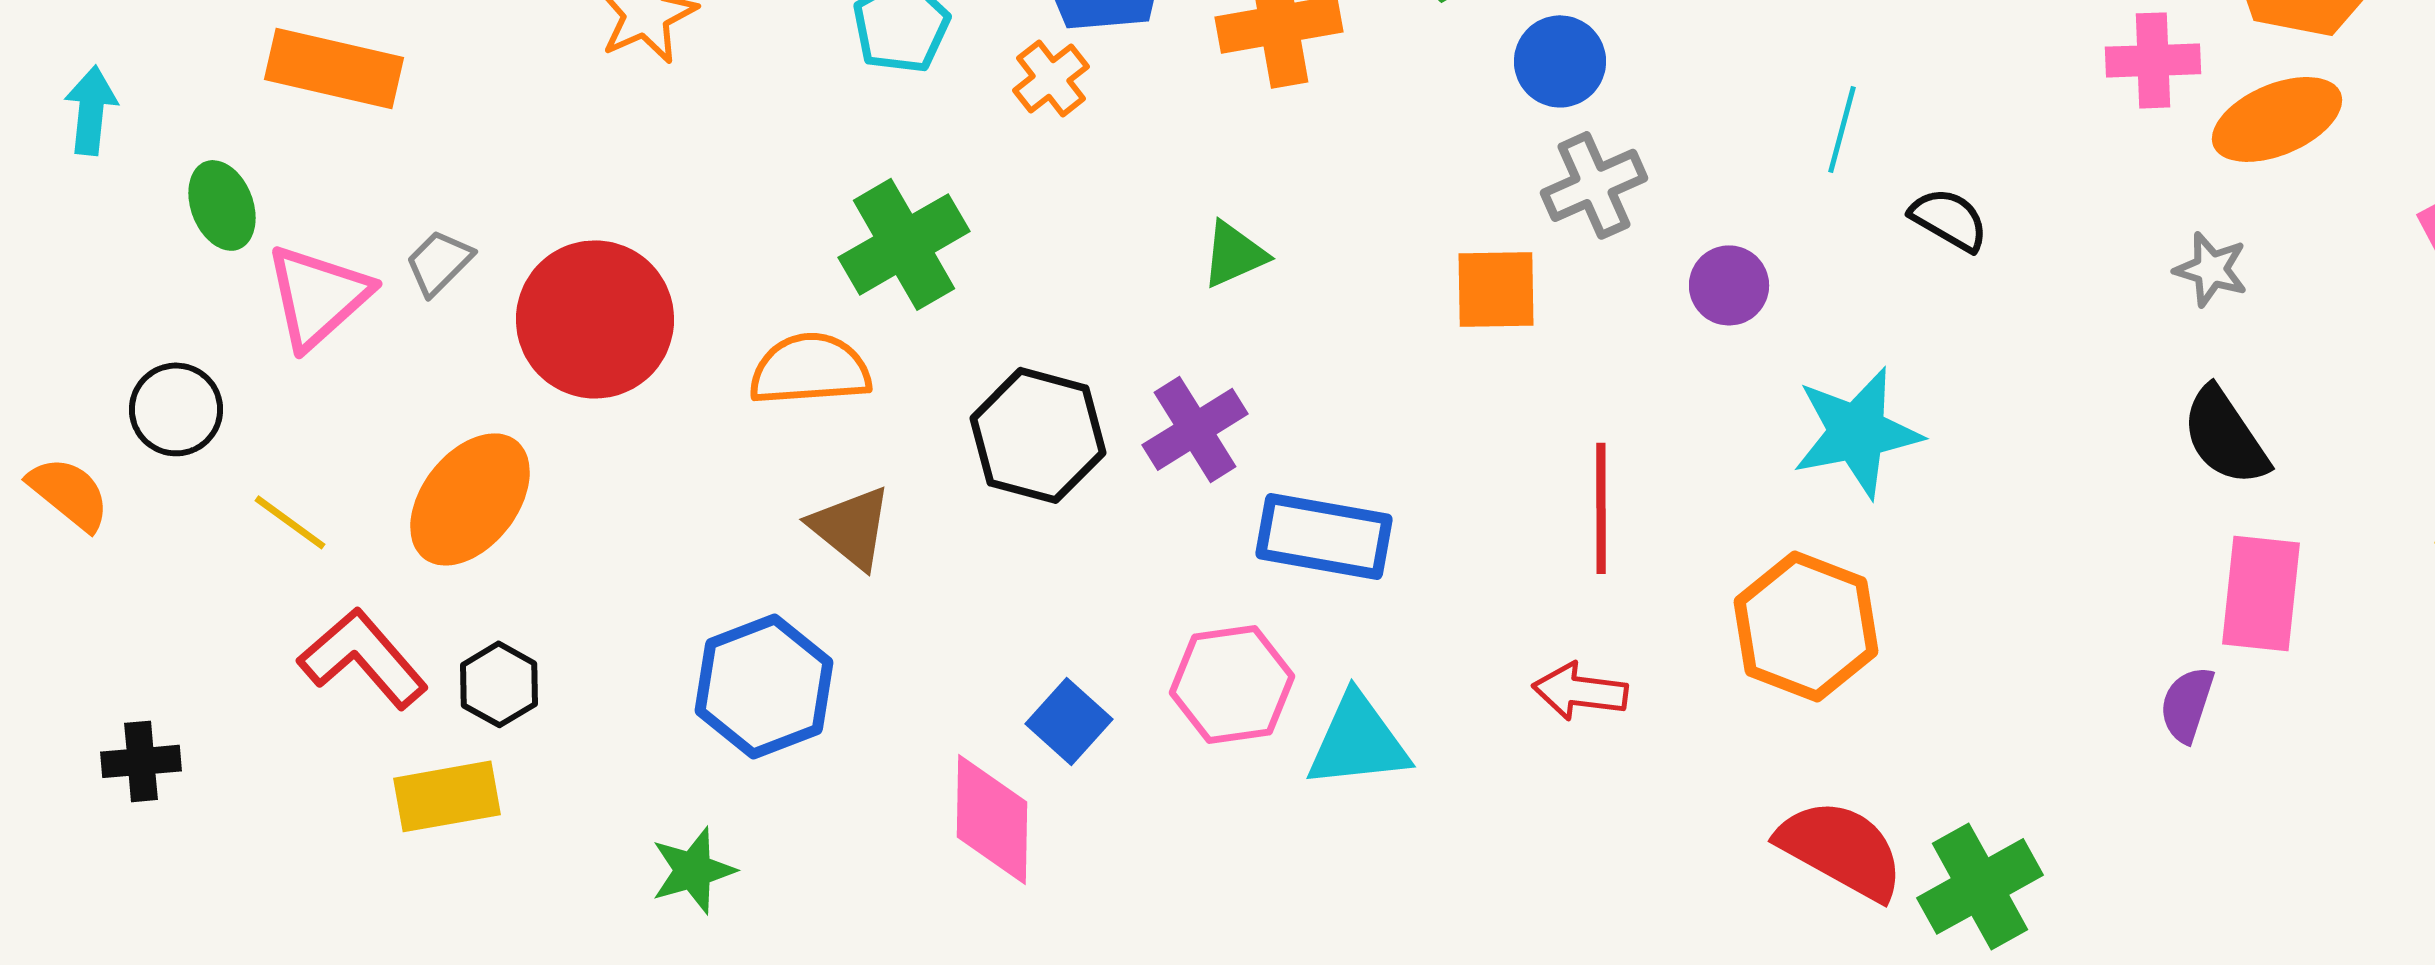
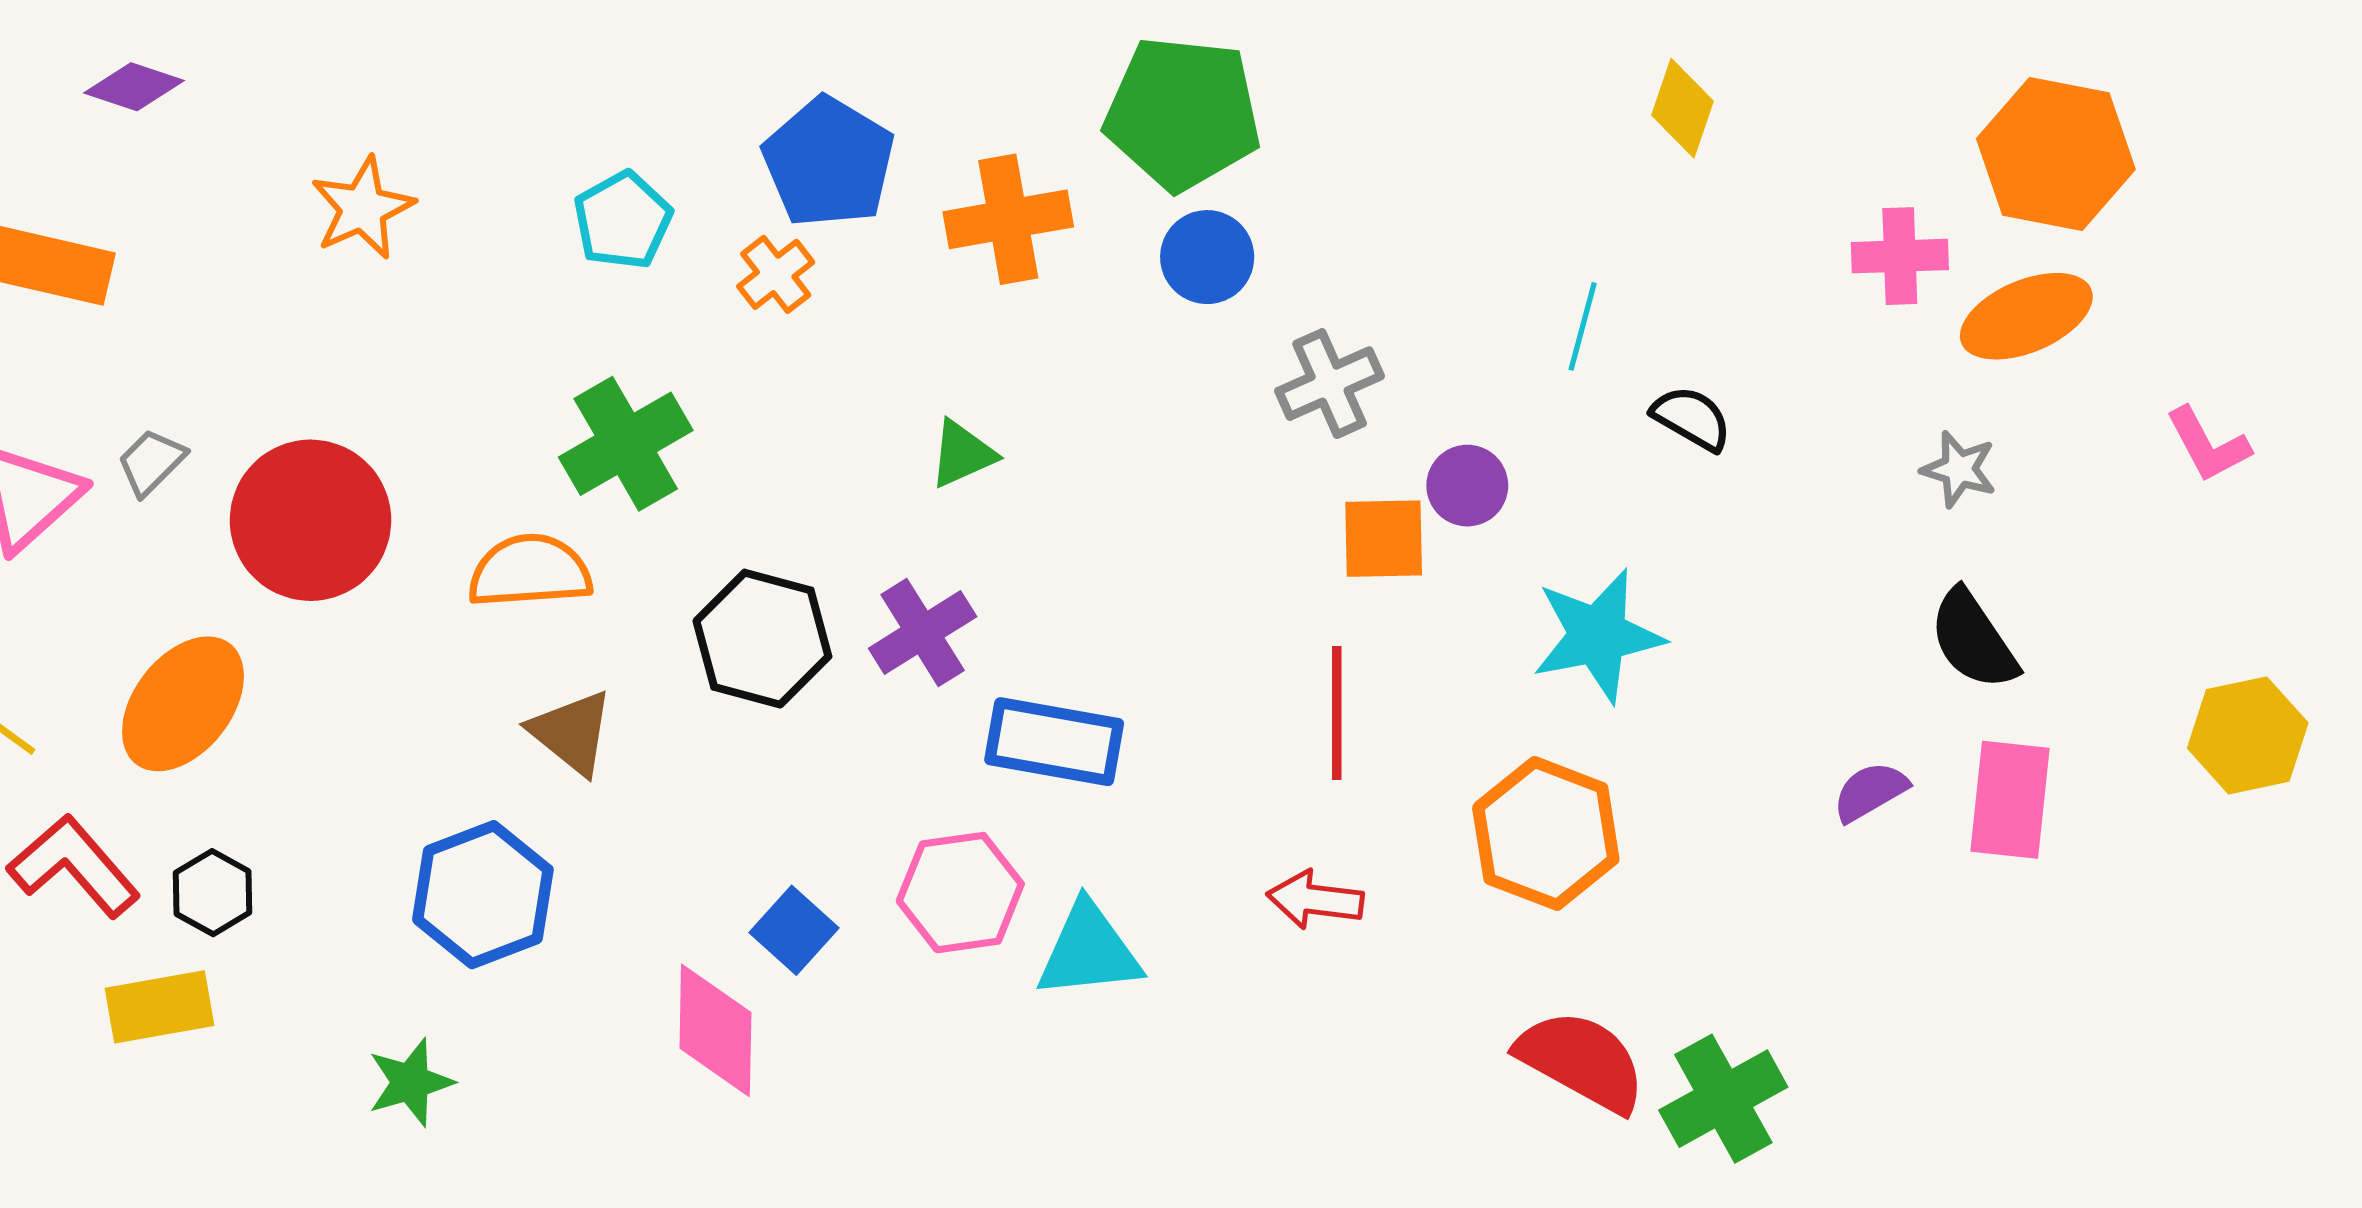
blue circle: (1560, 61) -> (1207, 257), moved
orange square: (1496, 289) -> (1384, 539), moved
purple semicircle: (2187, 704) -> (1870, 792), moved, turned 42

